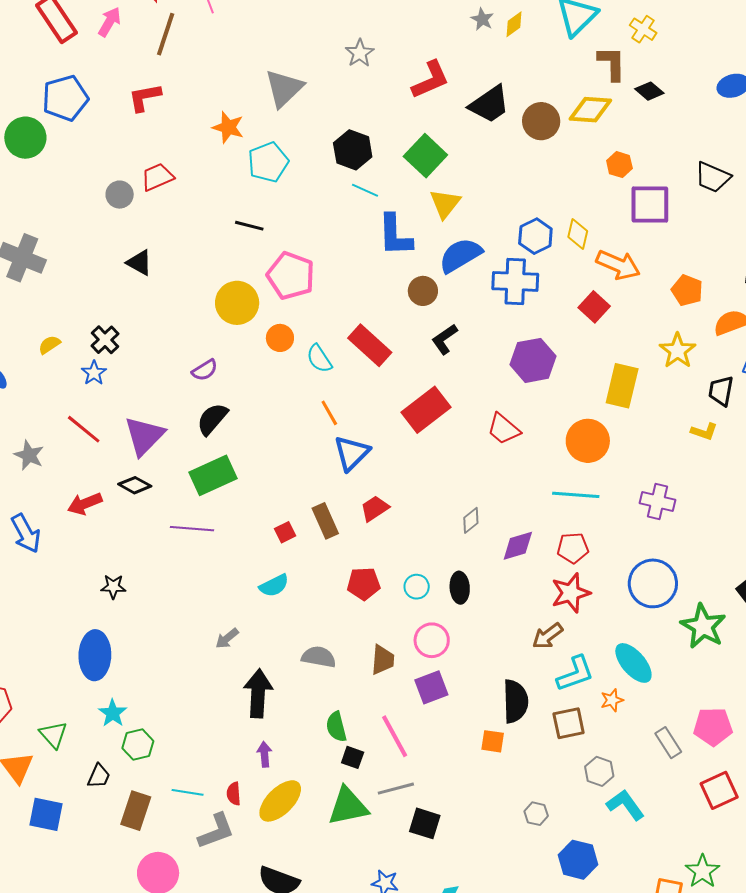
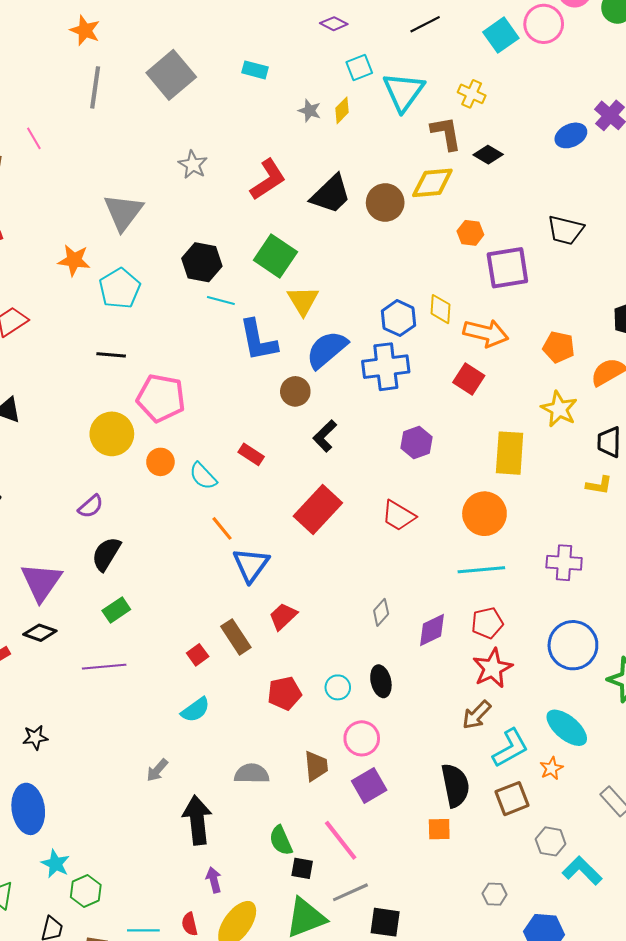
red rectangle: (370, 345) -> (251, 454), size x0.6
purple hexagon: (533, 360) -> (417, 443), size x0.7
green rectangle: (213, 475) -> (116, 610), size x0.6

